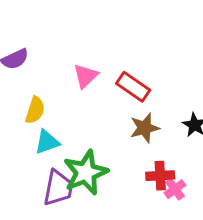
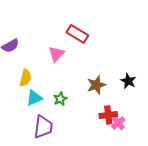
red rectangle: (133, 87) -> (77, 34), moved
green star: (86, 173) -> (60, 99), moved, size x0.5

